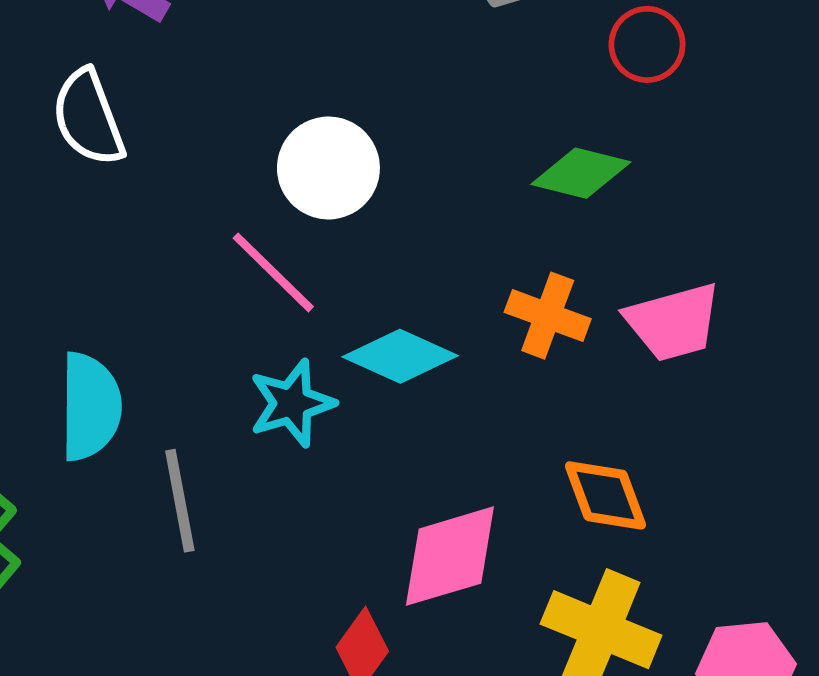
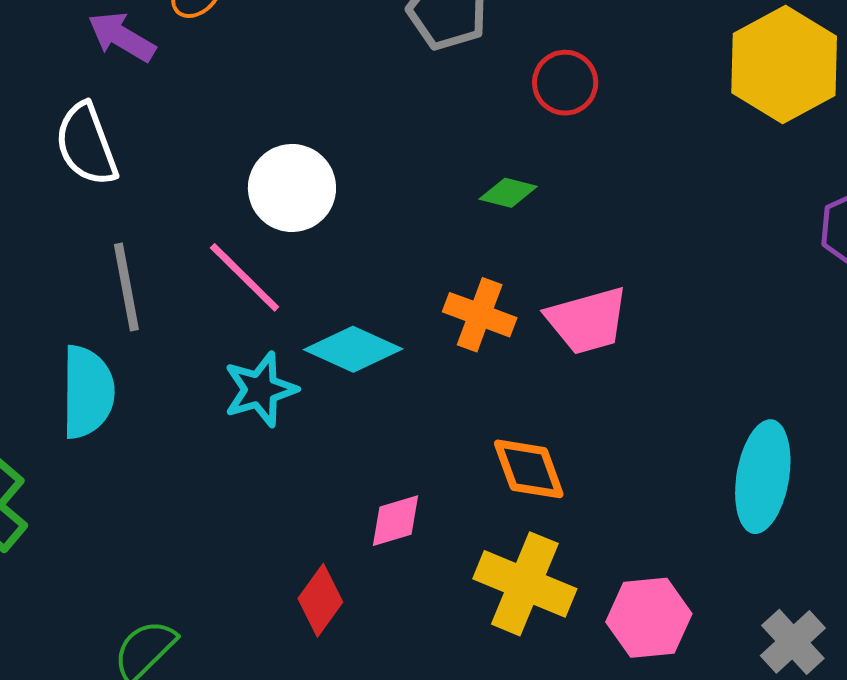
green diamond: (581, 173) -> (508, 193), size x0.7
gray line: (180, 501) -> (126, 287), moved
pink diamond: (450, 556) -> (395, 521), size x0.6

